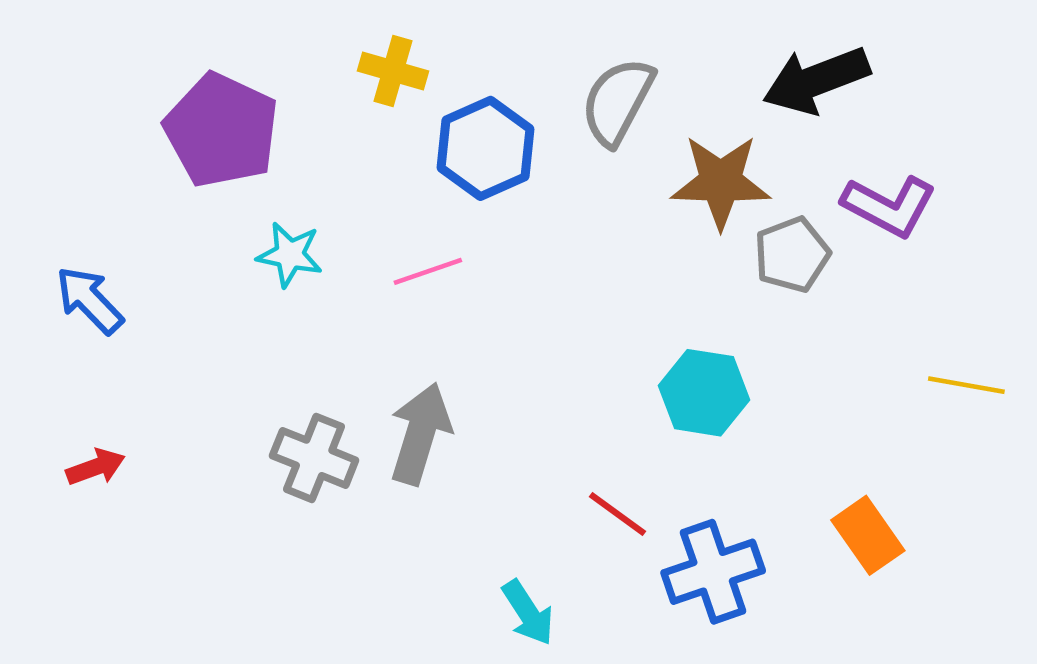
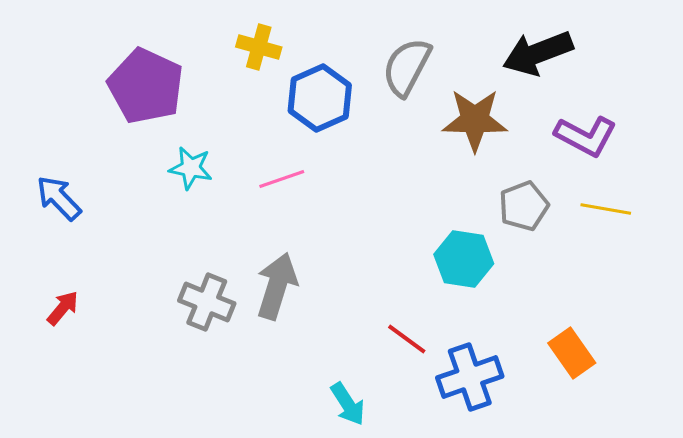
gray pentagon: (792, 255) -> (524, 206), moved
yellow line: (966, 385) -> (606, 209), moved
red arrow: (96, 467) -> (63, 308), turned -30

